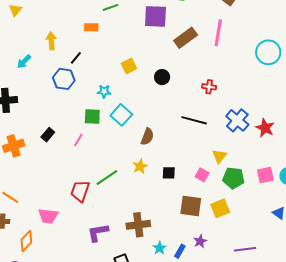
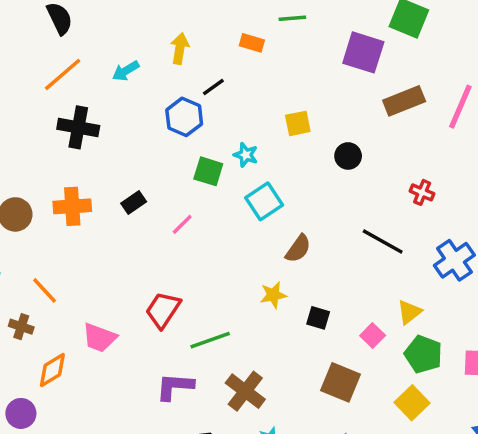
green square: (92, 117) -> (208, 171), moved
green line: (107, 177) -> (210, 340), moved
yellow square: (220, 208) -> (412, 403), moved, turned -36
brown cross: (138, 225) -> (245, 391), turned 30

